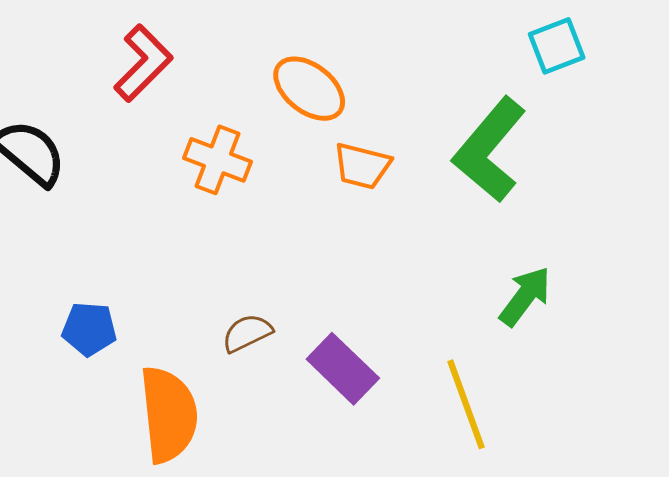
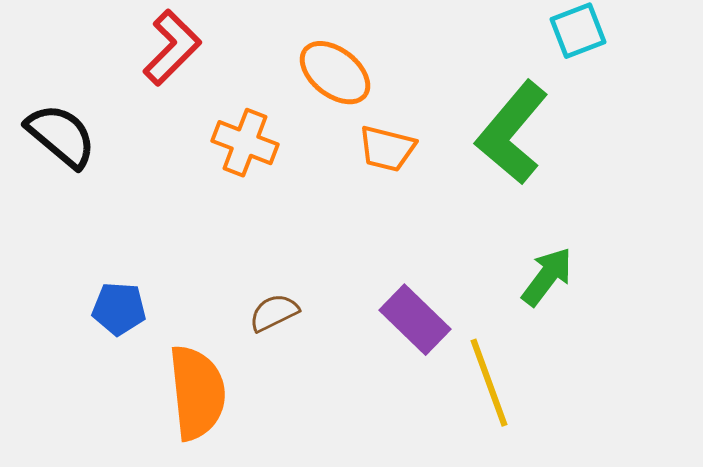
purple rectangle: (343, 369) -> (415, 320), moved

